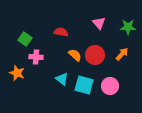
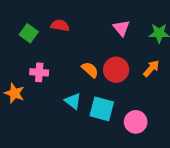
red semicircle: (61, 32) -> (60, 25), moved
green square: (25, 39) -> (29, 33), moved
pink circle: (110, 86) -> (136, 122), moved

